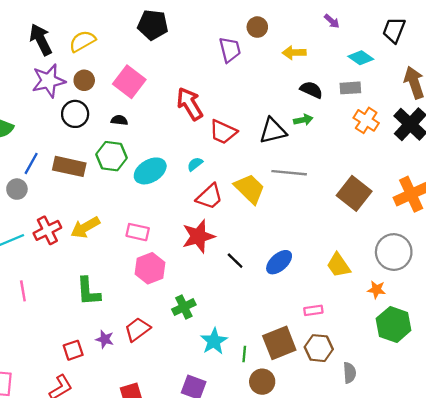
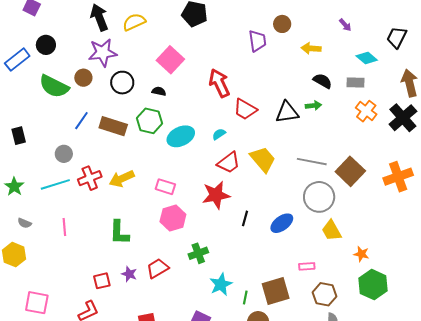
brown circle: (84, 80) -> (83, 78), moved
gray line: (289, 173) -> (312, 162), moved
gray circle: (17, 189) -> (64, 154), moved
gray circle: (394, 252) -> (319, 197), moved
black line: (235, 261) -> (245, 218), turned 56
brown hexagon: (319, 348) -> (324, 294), moved

